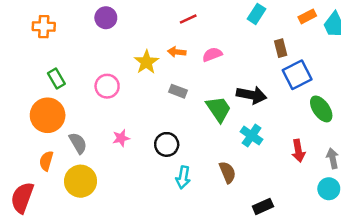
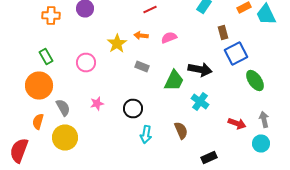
orange cross: (44, 27) -> (51, 16), moved
green trapezoid: (219, 109) -> (174, 80), turned 60
red arrow: (298, 151) -> (237, 124), moved, turned -60

